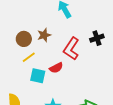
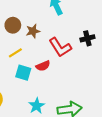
brown circle: (24, 39) -> (13, 25), moved
red L-shape: (71, 49) -> (60, 47), turned -70

